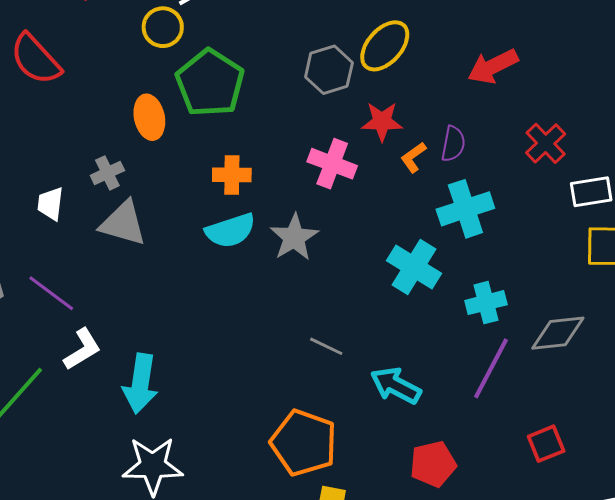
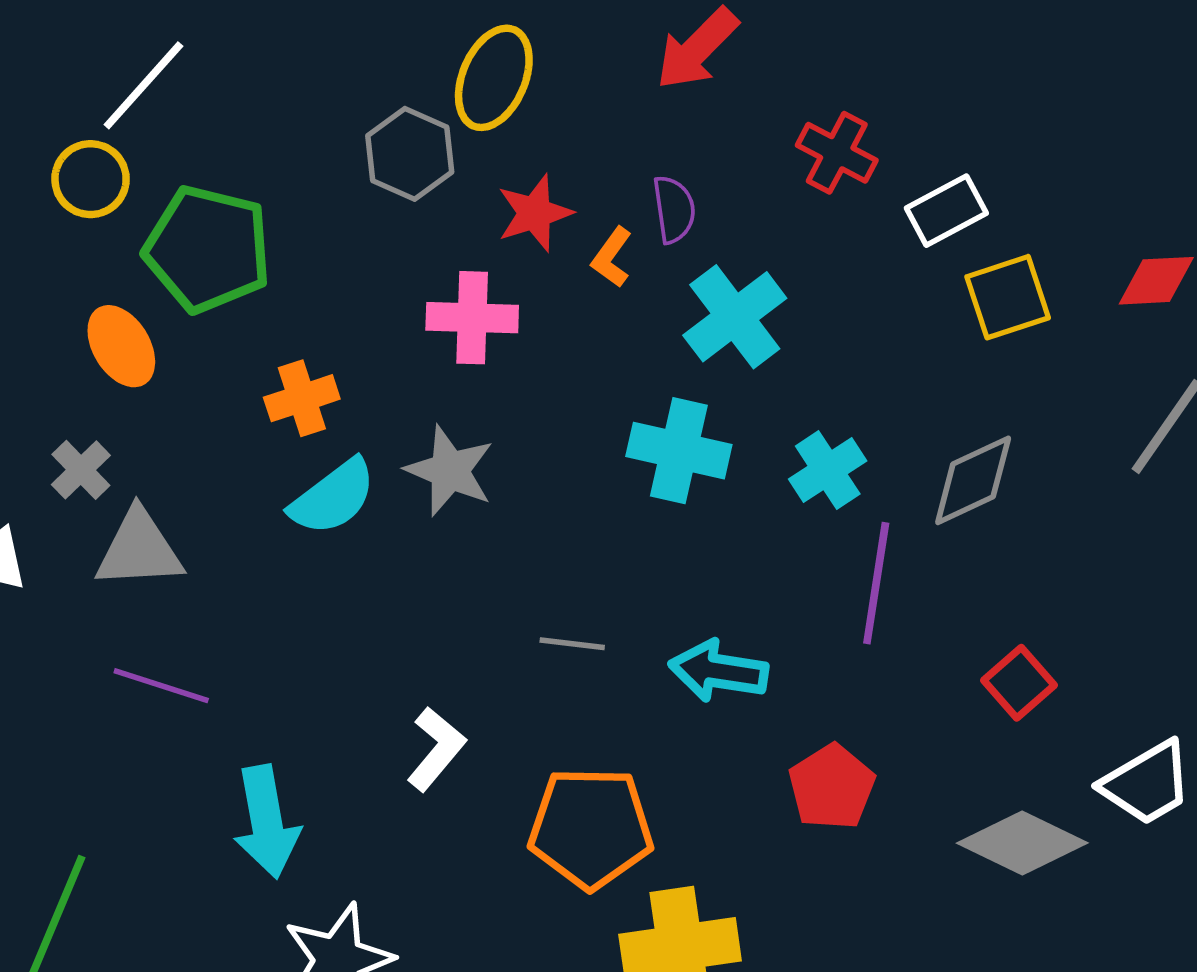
purple line: (51, 293) -> (161, 686), moved
white L-shape: (82, 349) -> (436, 749), moved

